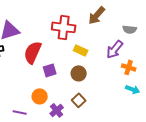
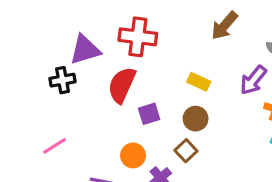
red cross: (64, 27) -> (138, 37), moved
brown square: (79, 100) -> (186, 151), moved

